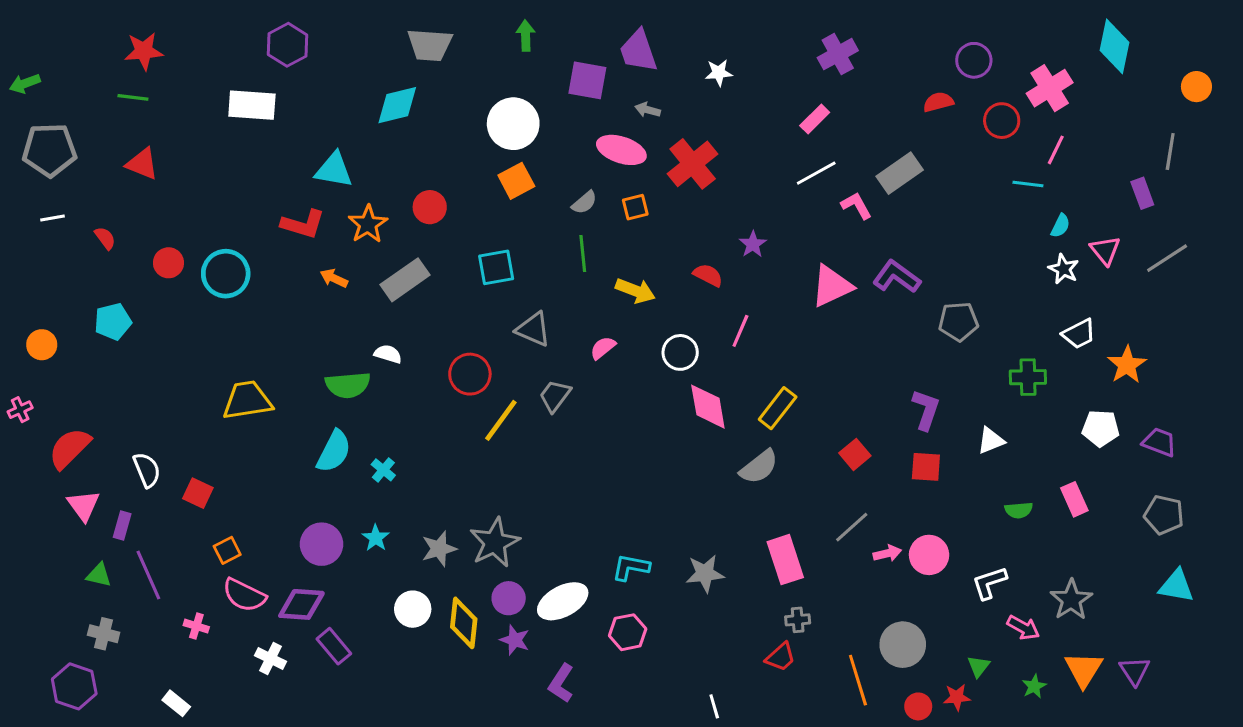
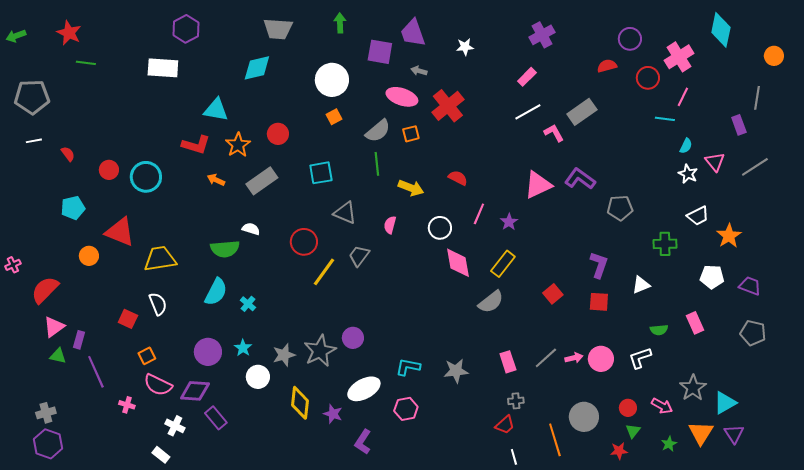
red star: (144, 51) -> (69, 33), moved, turned 30
green arrow: (25, 83) -> (16, 36), moved
red triangle: (142, 164) -> (120, 232), moved, size x1.4
orange square: (516, 181) -> (334, 117), size x0.7
gray semicircle: (584, 203) -> (378, 131), size x1.5
purple star: (753, 244) -> (509, 222), moved
orange circle: (42, 345) -> (89, 256), moved
pink semicircle: (603, 348) -> (390, 225), turned -36
white semicircle: (147, 470) -> (158, 304), moved
pink triangle: (83, 505) -> (54, 327), turned 30
gray line: (852, 527) -> (546, 358), moved
pink rectangle: (785, 560) -> (508, 362), size x0.7
green triangle: (99, 575) -> (58, 356), moved
white L-shape: (989, 583) -> (640, 358), moved
cyan triangle: (1176, 586) -> (725, 403), moved, turned -40
purple circle: (509, 598) -> (353, 338), moved
white circle: (413, 609) -> (258, 377), moved
gray cross: (104, 634) -> (46, 413), moved, turned -30
white rectangle: (176, 703) -> (161, 455), moved
white line: (714, 706) -> (514, 457), moved
red circle: (918, 706) -> (628, 408), moved

